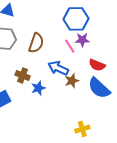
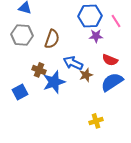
pink line: (70, 46) -> (116, 21), moved
blue star: (38, 88) -> (54, 82), size x1.6
blue semicircle: (99, 88) -> (112, 82), turned 105

